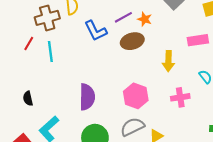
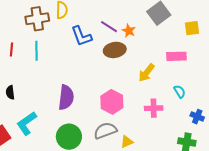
purple line: (123, 17) -> (109, 27), turned 54
red line: (29, 43) -> (12, 49), moved, turned -32
yellow arrow: (168, 61) -> (147, 73), turned 30

